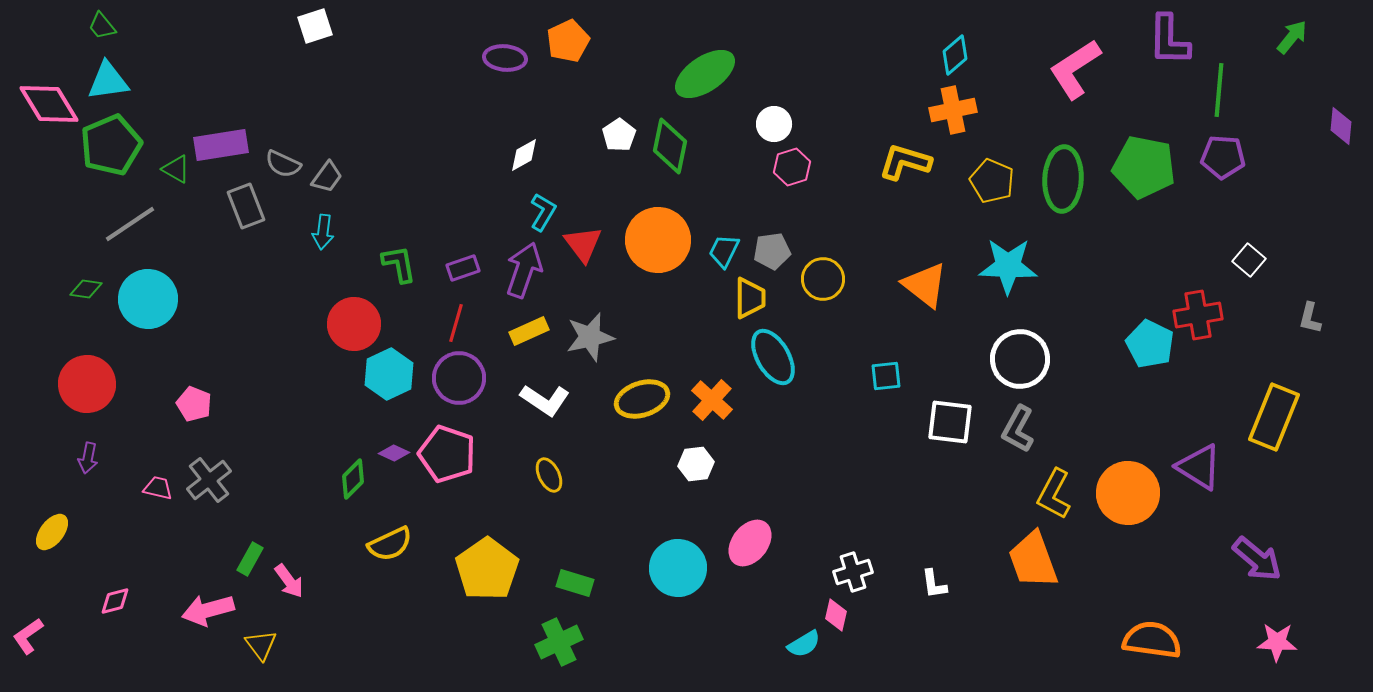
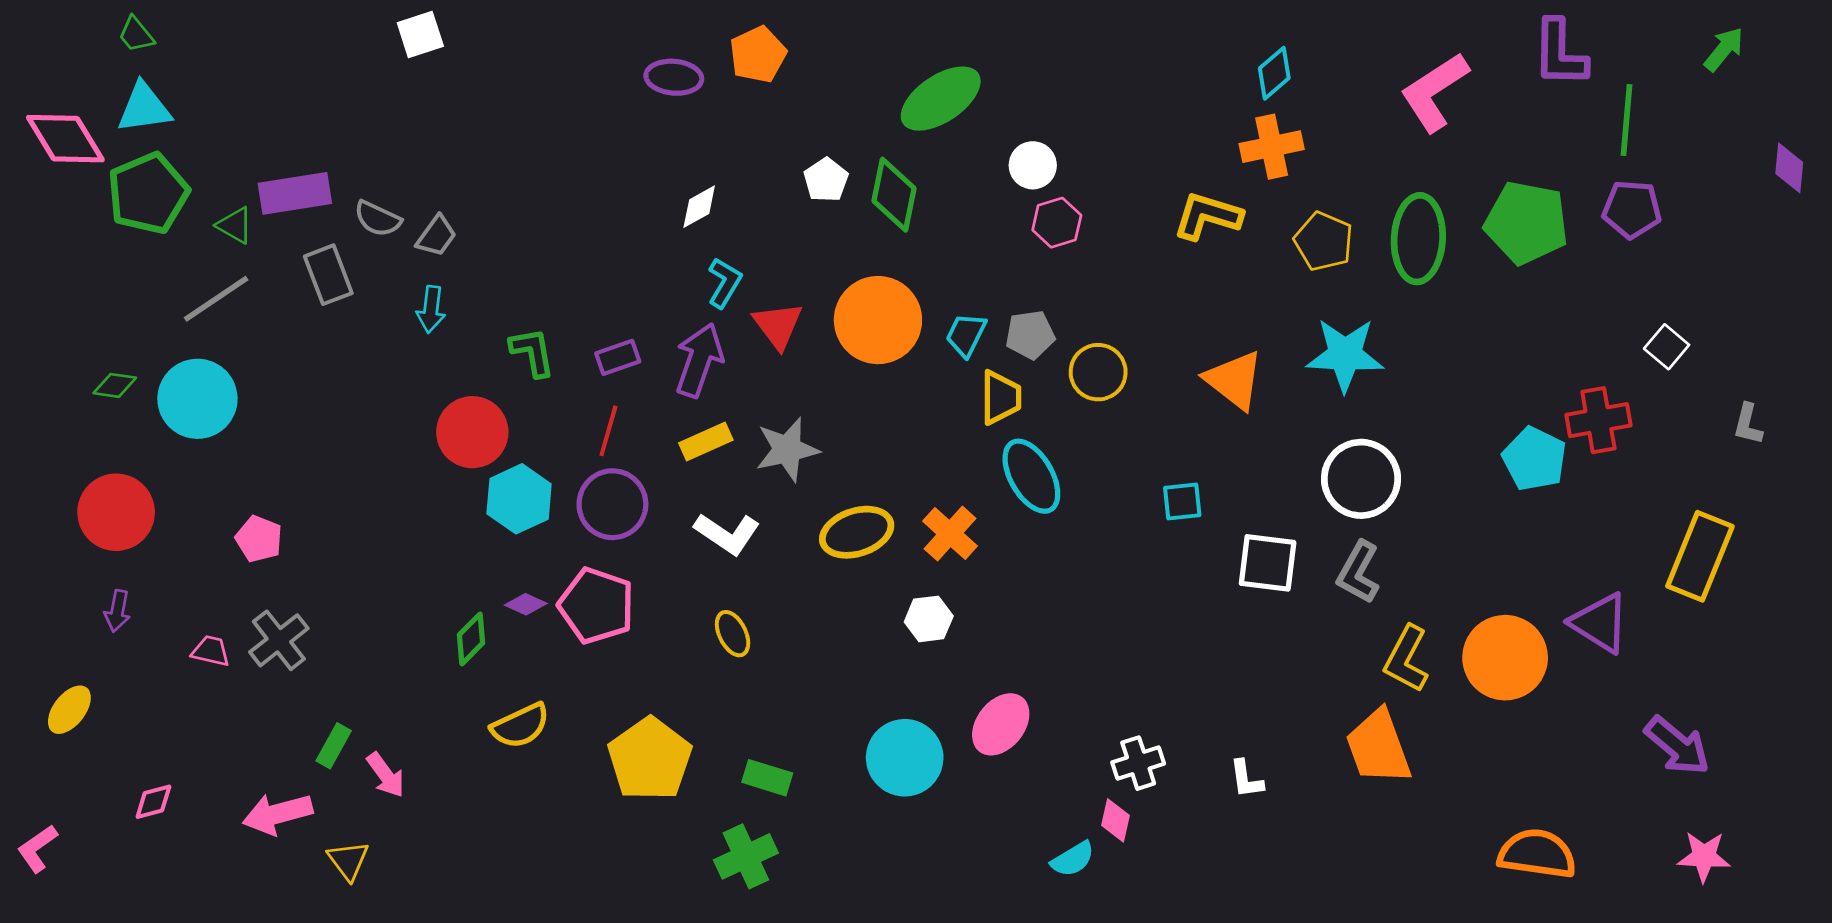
gray line: (130, 224) -> (216, 299), moved

